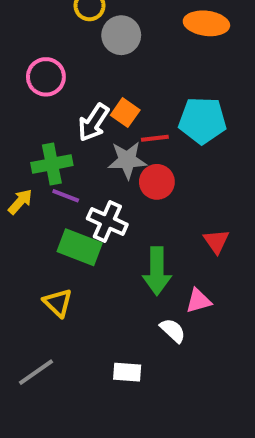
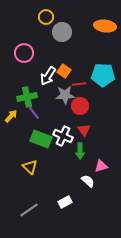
purple line: (66, 196) -> (34, 113), turned 32
white cross: (107, 221) -> (63, 136), moved
red triangle: (216, 241) -> (84, 130), moved
green arrow: (157, 271) -> (80, 151), size x0.7
gray line: (36, 372) -> (29, 210), moved
white rectangle: (127, 372) -> (65, 202), turned -32

